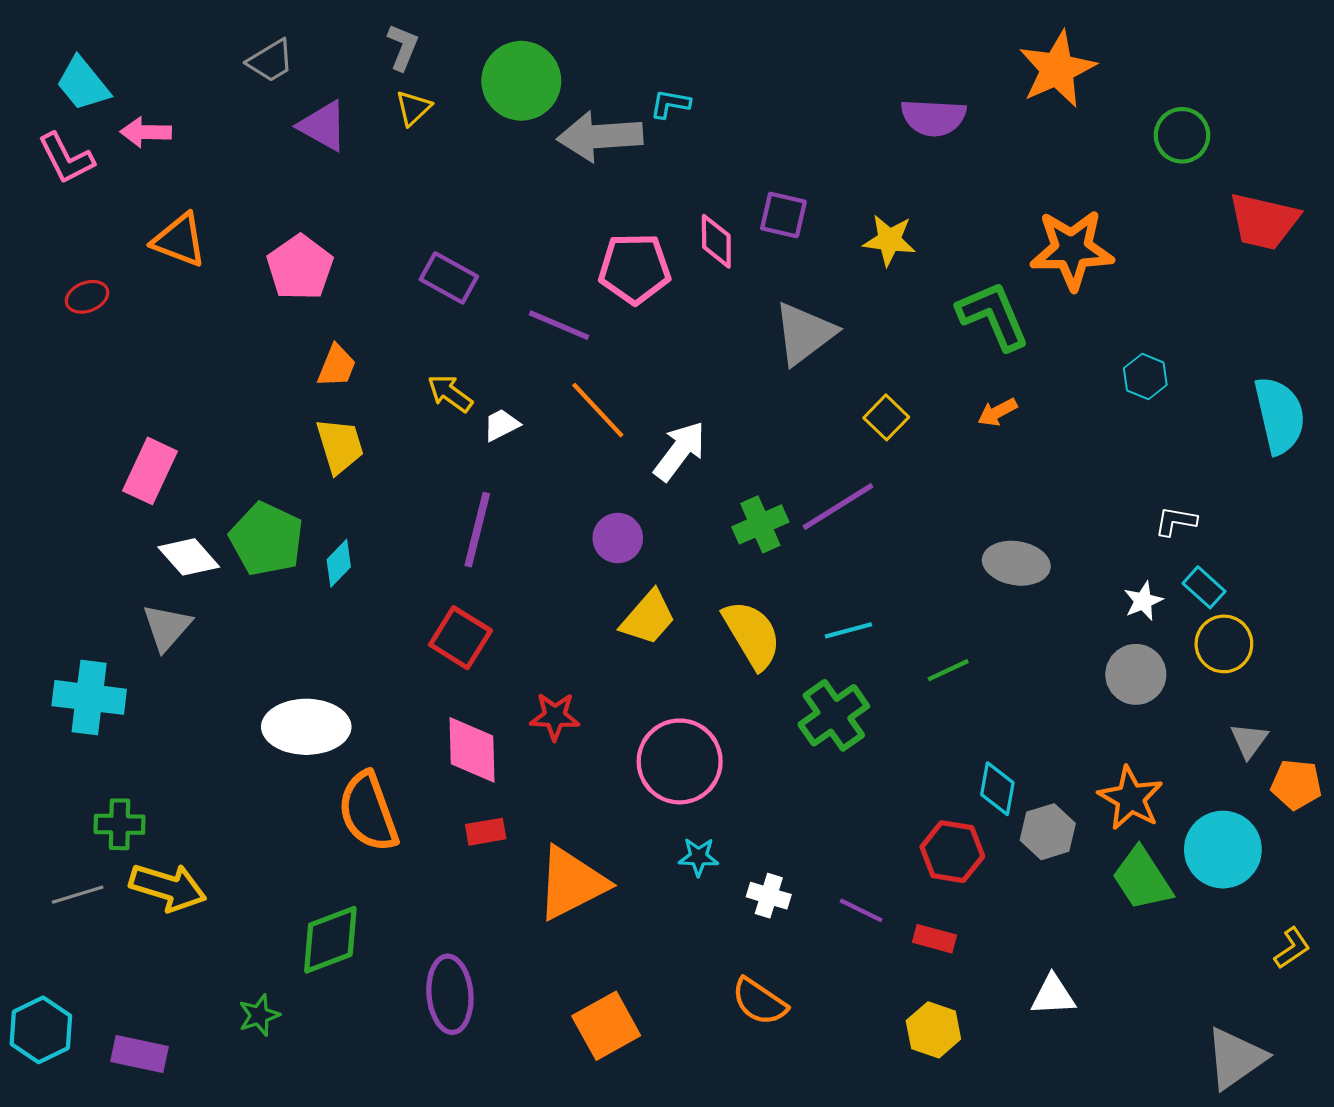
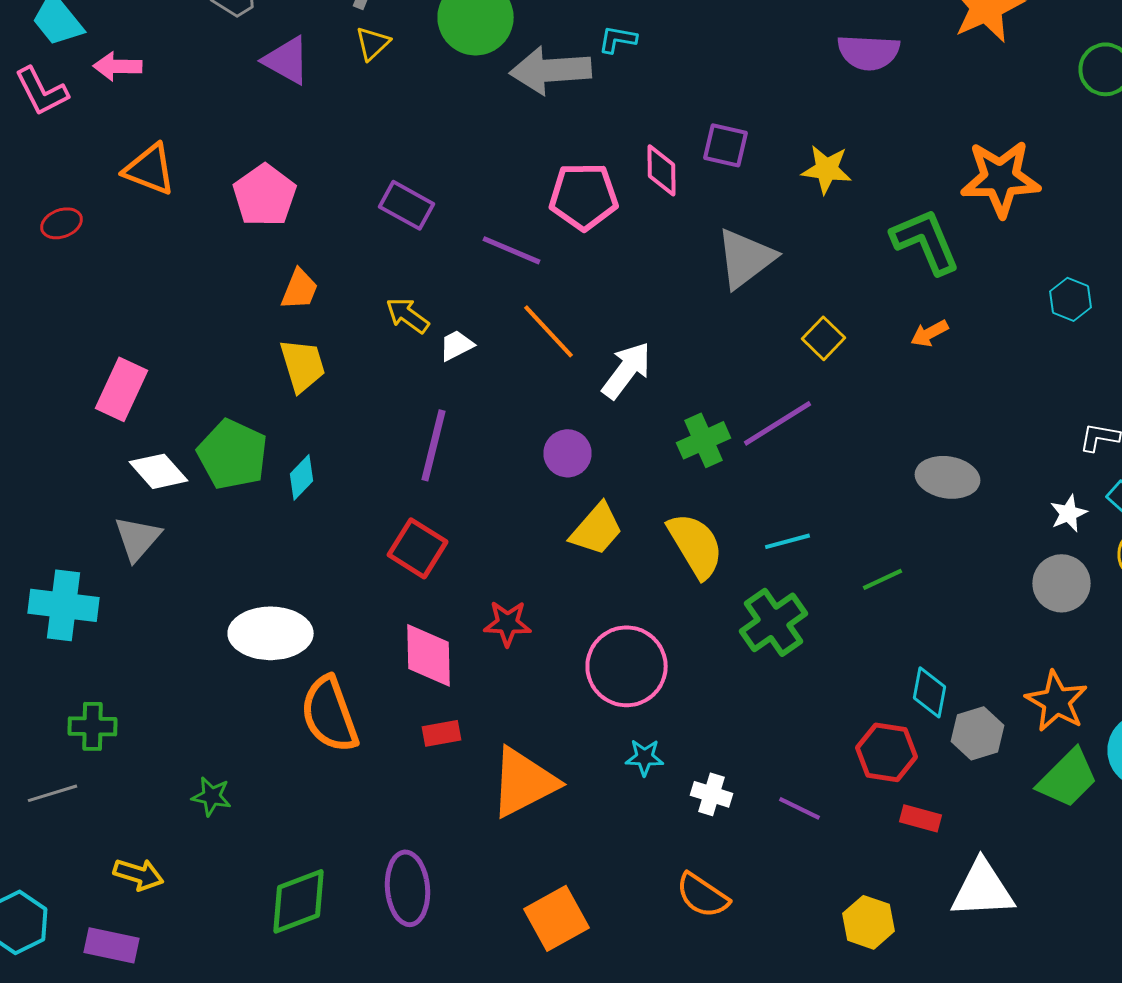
green trapezoid: (1142, 879) -> (1068, 778), turned -102
yellow arrow: (168, 887) -> (138, 874), moved, size x0.7
red rectangle: (934, 939) -> (920, 818), moved
green diamond: (330, 940) -> (298, 901), moved
white triangle: (1053, 995) -> (982, 889), size x1.5
green star: (259, 1015) -> (212, 796), moved, turned 30

